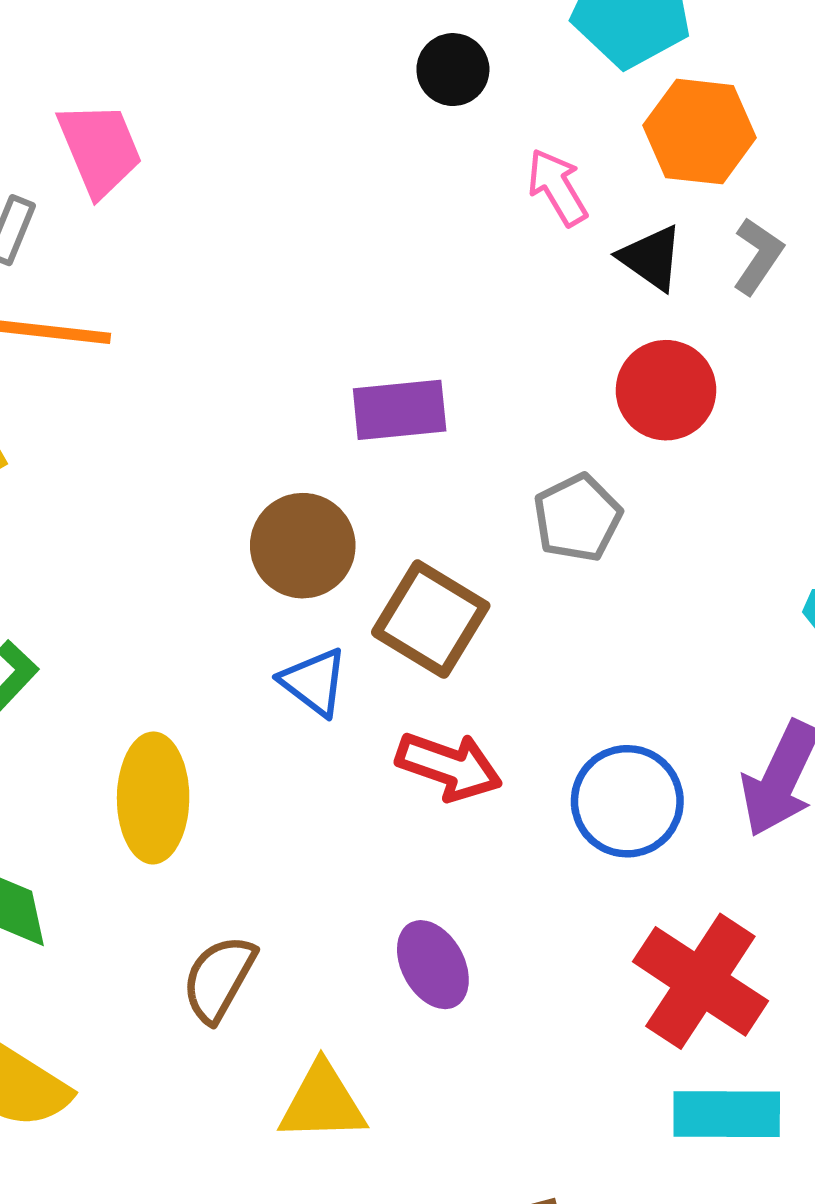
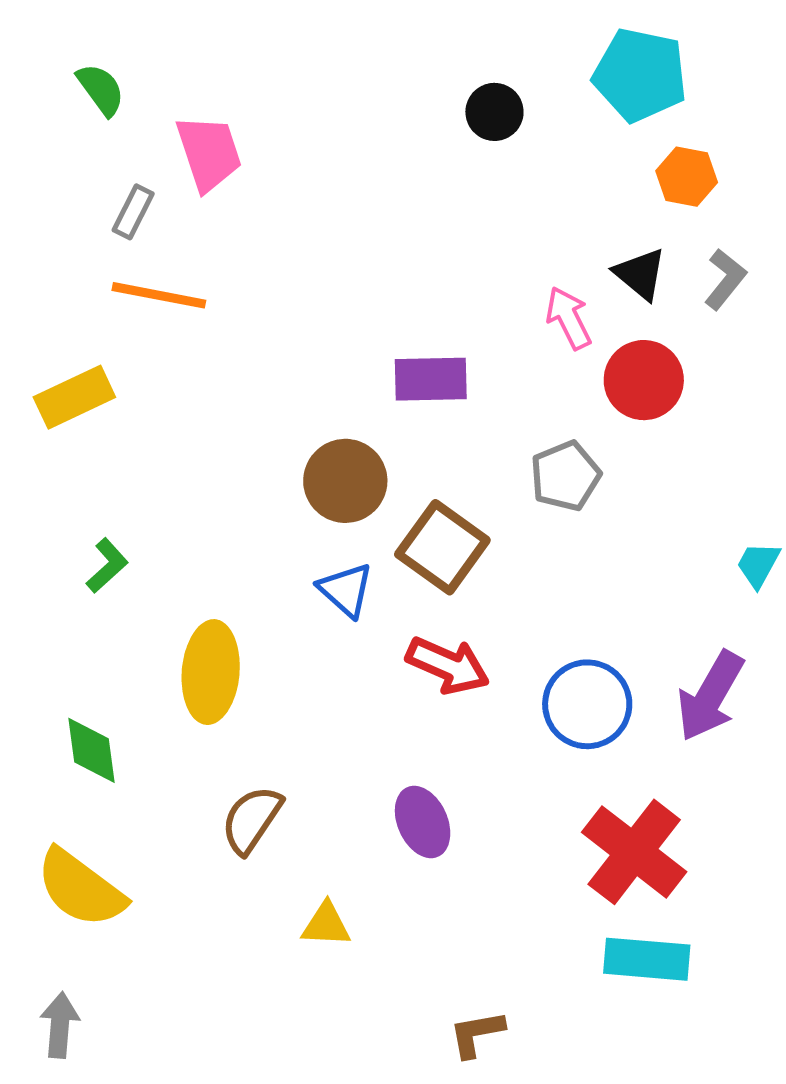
orange hexagon: (700, 132) -> (687, 177), size x0.7
pink arrow: (557, 187) -> (569, 318), moved
yellow triangle: (322, 1103) -> (326, 925), size x0.7

